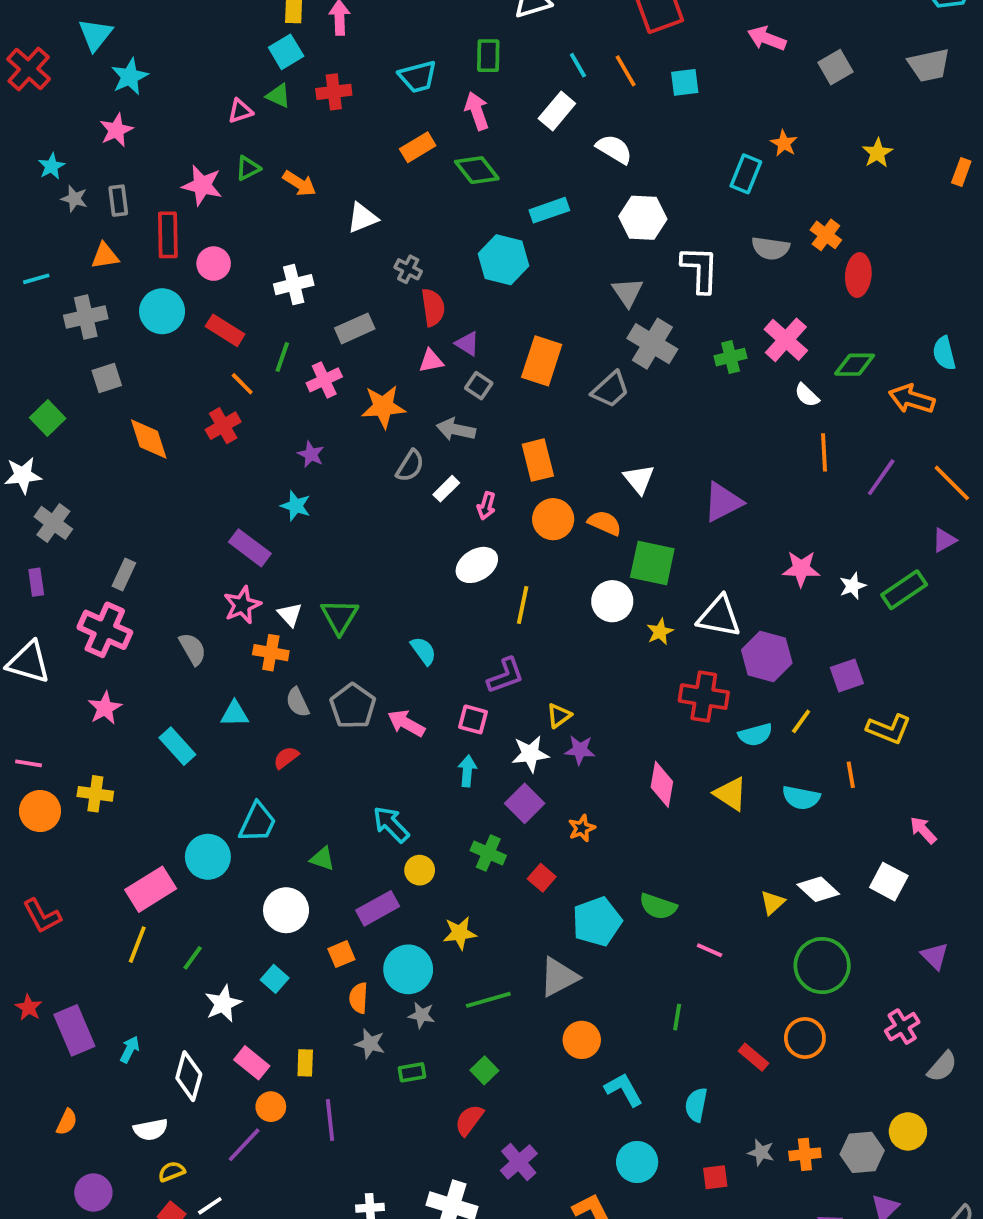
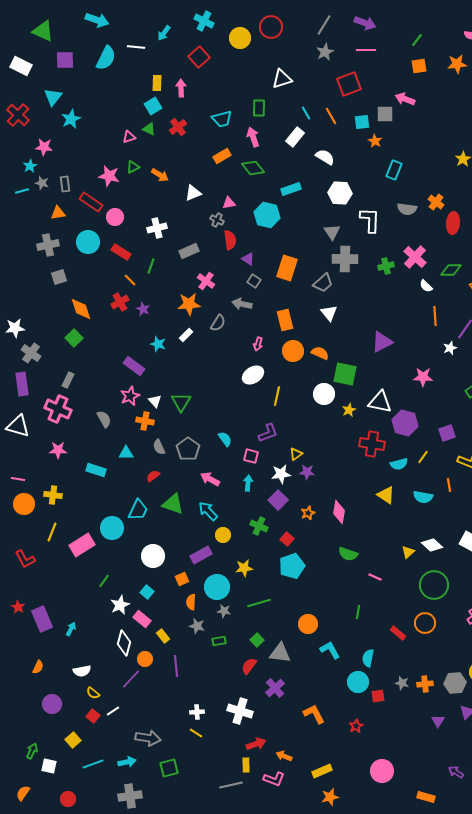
gray square: (835, 67) -> (385, 114), moved, turned 30
red cross: (334, 92) -> (178, 127), turned -30
pink star: (116, 130) -> (44, 147), moved, turned 30
orange star: (784, 143) -> (375, 141), moved
red rectangle: (168, 235) -> (91, 202), turned -55
cyan line: (36, 279) -> (22, 191), moved
gray cross: (652, 344) -> (345, 259), turned -30
pink triangle: (431, 361) -> (229, 203), moved
pink cross: (324, 380) -> (206, 281), moved, turned -30
orange star: (383, 407) -> (189, 304), moved
green square: (48, 418) -> (74, 338), moved
purple star: (311, 454) -> (143, 309), moved
white triangle: (639, 479) -> (329, 313), moved
white rectangle: (446, 489) -> (186, 335), moved
purple rectangle: (36, 582) -> (22, 384), size x1.6
white star: (853, 586) -> (450, 348), moved
cyan semicircle: (423, 651) -> (225, 439), moved
pink star: (105, 708) -> (58, 450), turned 30
pink arrow: (406, 723) -> (210, 479), moved
cyan rectangle: (177, 746) -> (96, 470), turned -30
pink diamond: (662, 784) -> (339, 512), moved
green triangle: (322, 859) -> (173, 504), moved, size x1.6
cyan pentagon: (597, 922) -> (292, 566), moved
yellow line: (137, 945) -> (52, 532), moved
gray triangle: (559, 977) -> (280, 653), moved, turned 35
pink rectangle: (252, 1063) -> (142, 619), moved
yellow rectangle: (305, 1063) -> (163, 636), turned -40
white diamond: (189, 1076) -> (124, 643), moved
cyan circle: (637, 1162) -> (358, 682), moved
yellow semicircle: (172, 1172) -> (93, 693), turned -120

